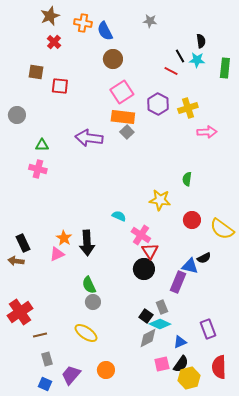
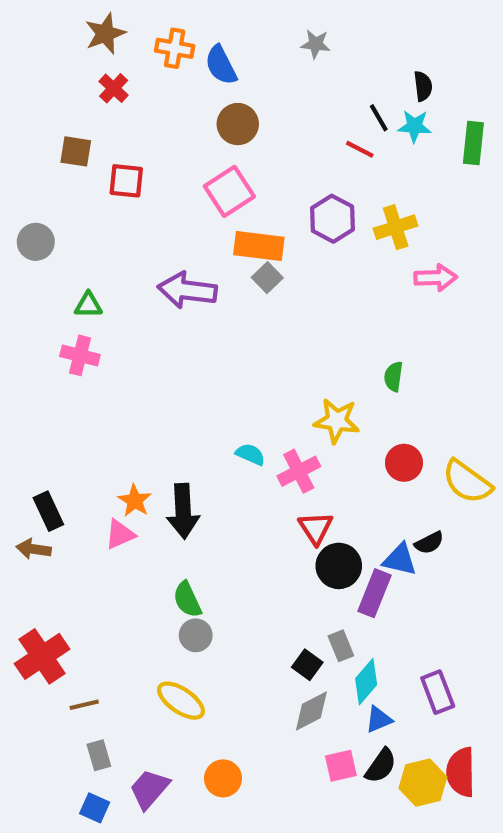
pink square: (122, 92) -> (229, 191), moved
pink cross: (141, 235) -> (299, 471), moved, turned 30
black circle: (144, 269) -> (339, 566), moved
cyan diamond: (160, 324) -> (366, 682), moved, turned -75
yellow hexagon: (189, 378) -> (423, 783), moved

